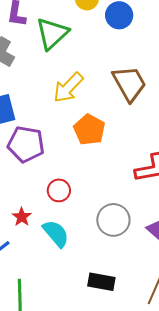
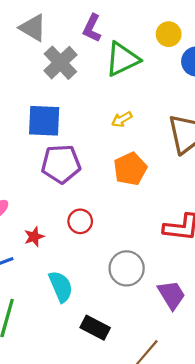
yellow arrow: (68, 88) -> (122, 119), size x0.6
purple pentagon: (26, 144) -> (61, 164), turned -30
cyan semicircle: (56, 234) -> (61, 286), moved

